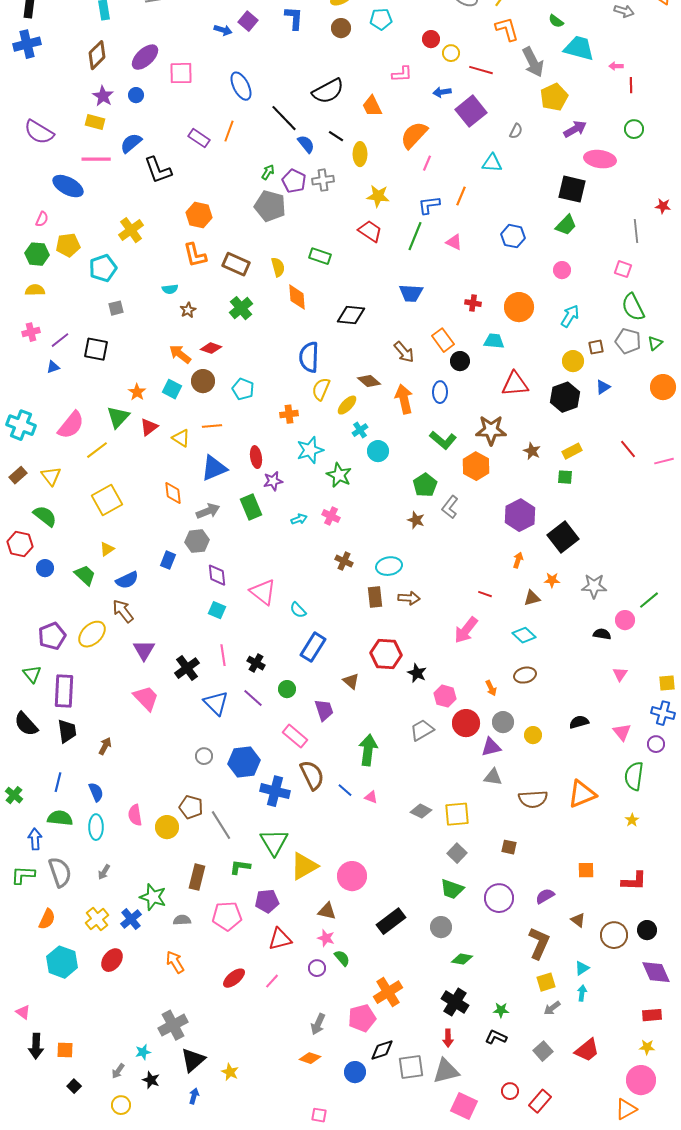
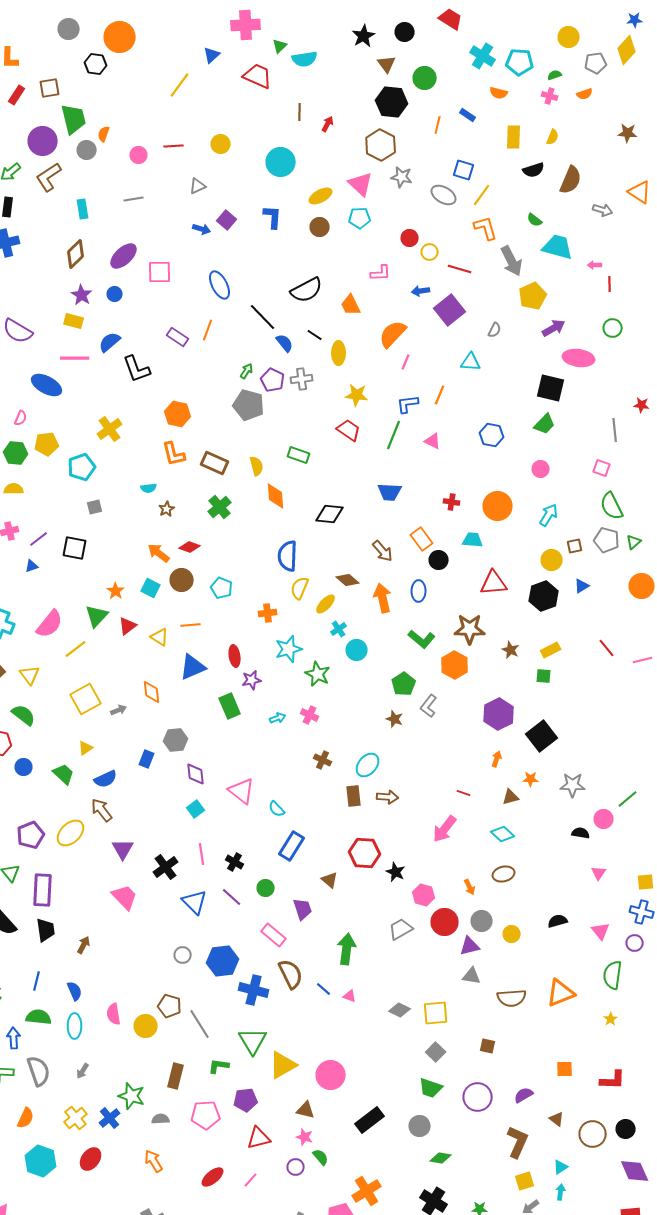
gray arrow: (208, 511) -> (119, 710), moved, size x0.7
cyan ellipse: (389, 566) -> (368, 765), turned -40
cyan square: (217, 610) -> (196, 809), turned 30

